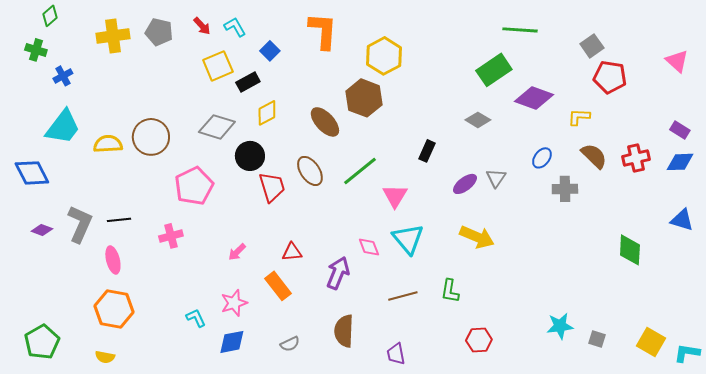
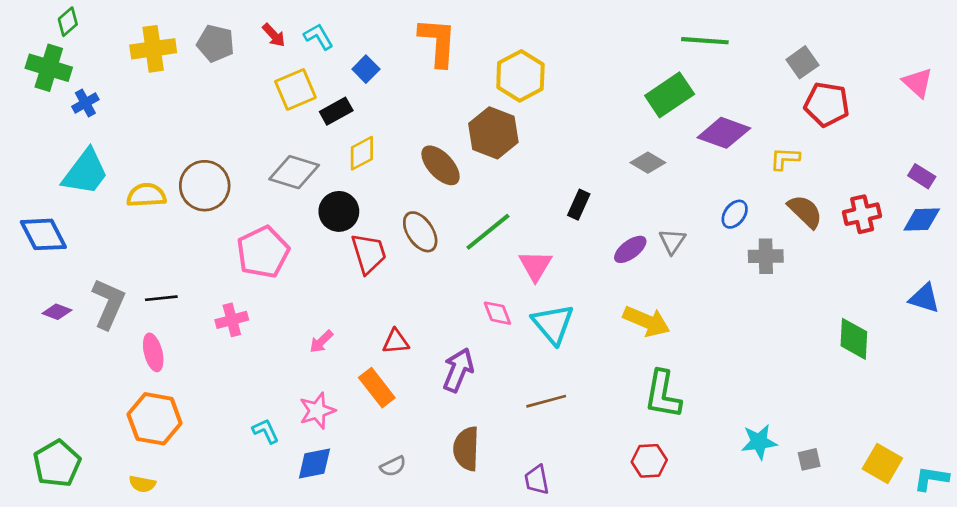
green cross: (36, 50) -> (49, 68), size x1.5
pink diamond: (369, 247) -> (497, 313), moved
green L-shape: (450, 291) -> (663, 394), moved, size x1.5
gray square: (597, 339) -> (809, 459), turned -30

